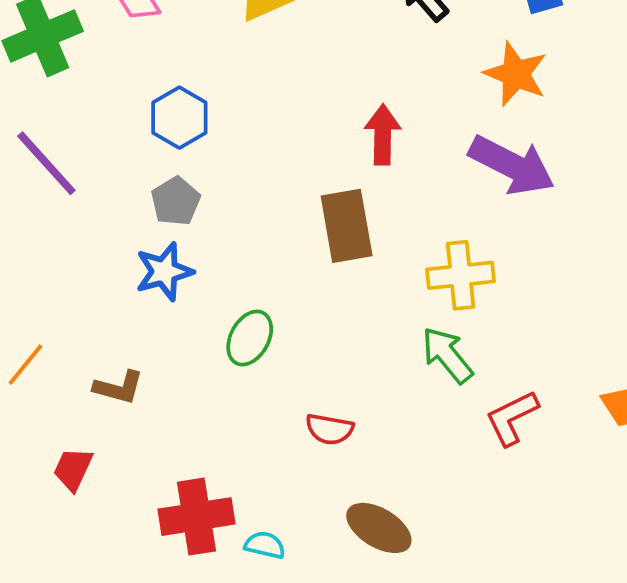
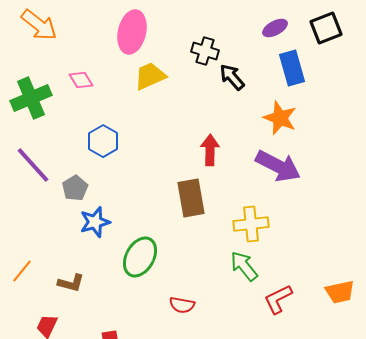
gray pentagon: (176, 201) -> (75, 188), moved
green ellipse: (250, 338) -> (140, 257), size x1.4

